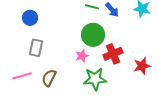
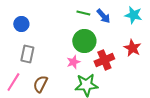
red star: (142, 66) -> (132, 48), moved, turned -30
pink line: (22, 76) -> (13, 82), turned -42

